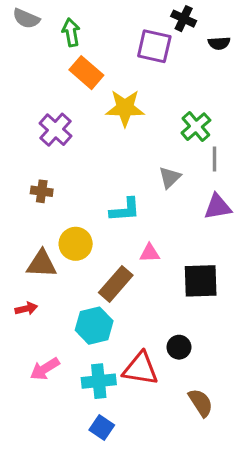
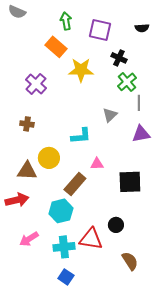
black cross: (184, 19) -> (119, 58), moved
green arrow: (71, 32) -> (66, 21), moved
red arrow: (26, 309) -> (17, 200), size x1.6

